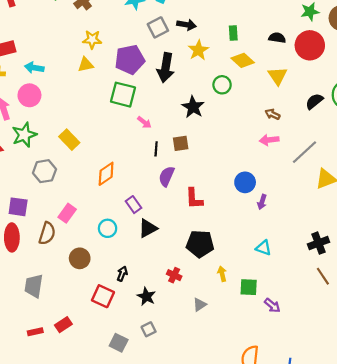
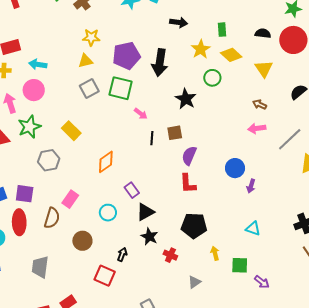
gray square: (158, 27) -> (89, 89), moved
yellow star: (198, 50) -> (201, 49), moved
purple semicircle: (167, 176) -> (189, 156), moved
black star: (146, 296) -> (149, 237), moved

